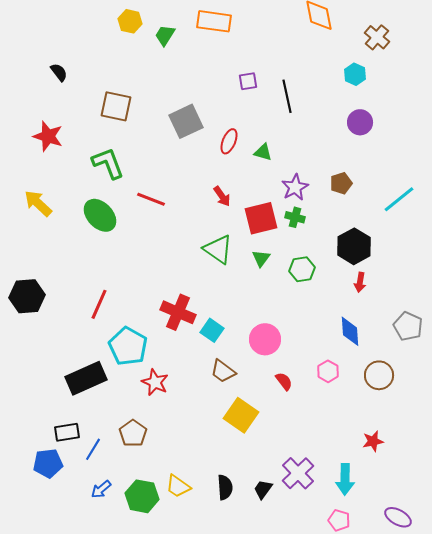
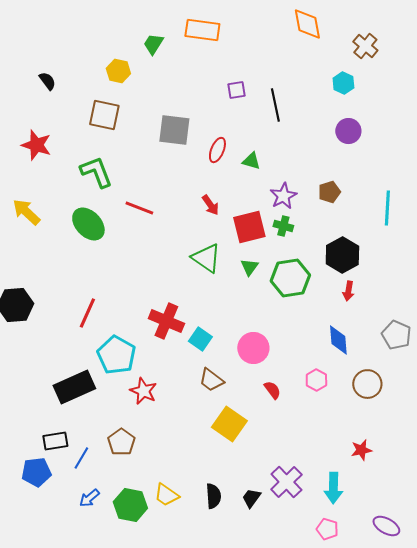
yellow hexagon: (130, 21) -> (118, 71), moved
gray square: (186, 121) -> (174, 130), turned 32
cyan line: (399, 199) -> (387, 208), turned -48
green hexagon: (302, 269) -> (290, 278), size x1.5

